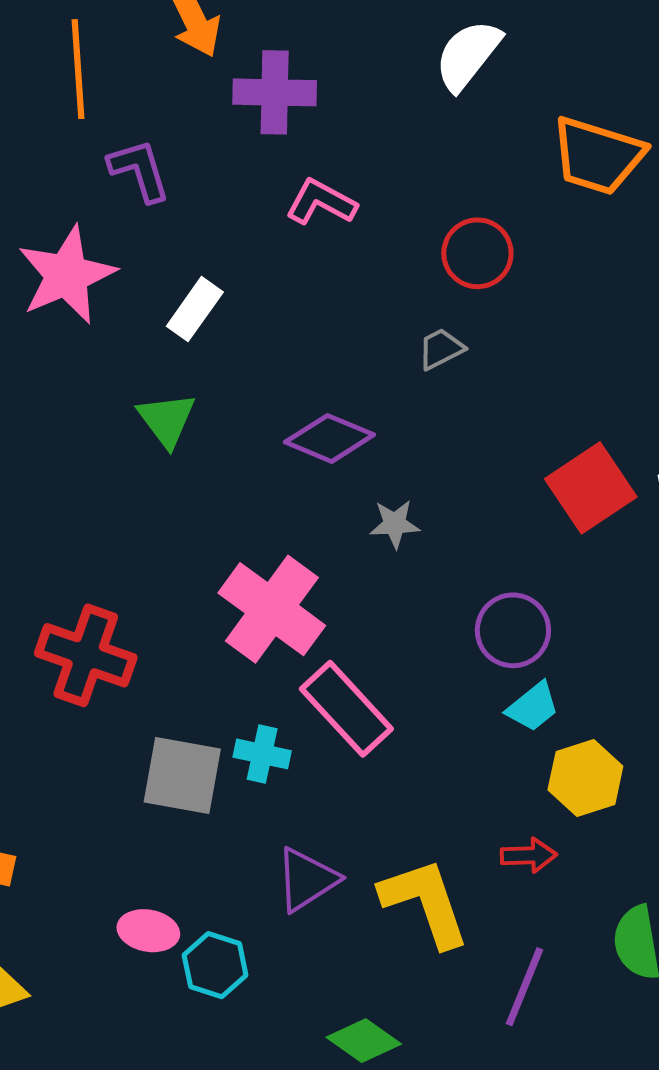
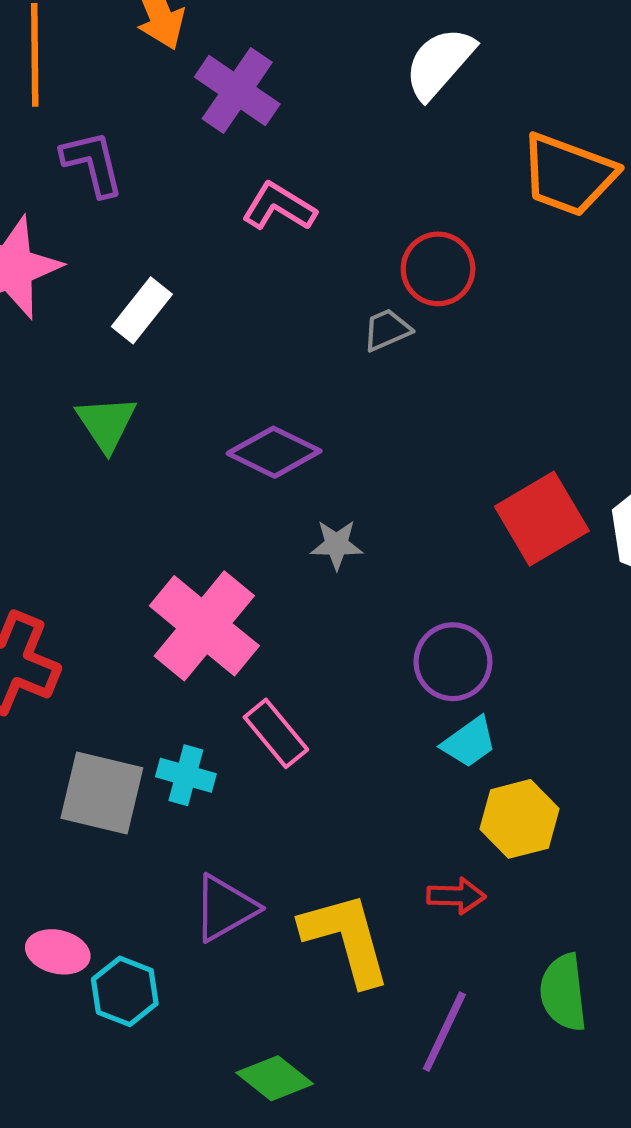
purple cross: (275, 92) -> (237, 90), turned 30
gray trapezoid: (441, 349) -> (387, 330), moved
pink rectangle: (346, 709) -> (276, 733), size x0.7

